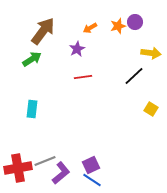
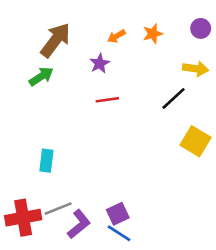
purple circle: (135, 22) -> (201, 28), moved
cyan rectangle: (32, 109) -> (46, 161), moved
yellow square: (151, 109) -> (195, 141), size x1.6

